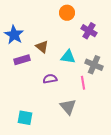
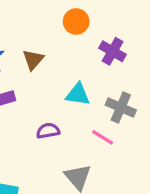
brown triangle: (42, 47) -> (33, 60), moved, turned 32
pink line: (83, 83) -> (103, 137), turned -48

